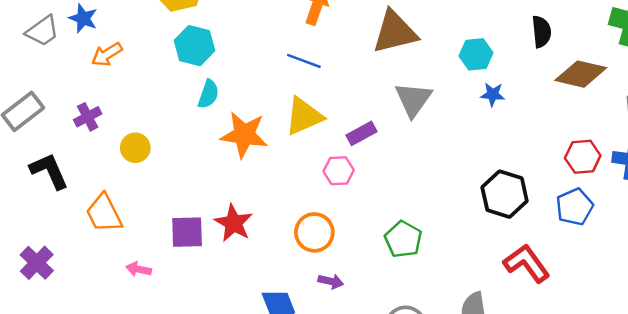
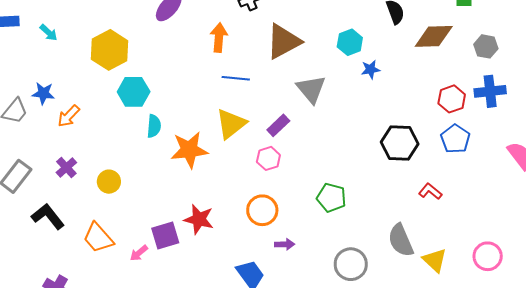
blue line: (304, 61) -> (236, 78), moved
red L-shape: (527, 263) -> (430, 191), size x0.6
pink arrow: (139, 269) -> (139, 253), moved, turned -36

